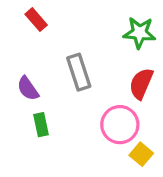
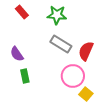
green star: (140, 33) -> (57, 15), moved
gray rectangle: (79, 72) -> (61, 44), moved, turned -40

